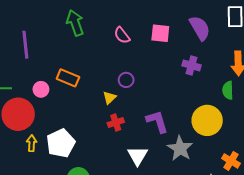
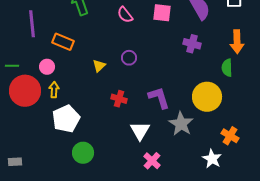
orange rectangle: (68, 78) -> (63, 42), moved
yellow triangle: (109, 98) -> (99, 66), moved
red cross: (116, 123) -> (119, 99), turned 35
yellow arrow: (32, 143) -> (54, 90), moved

